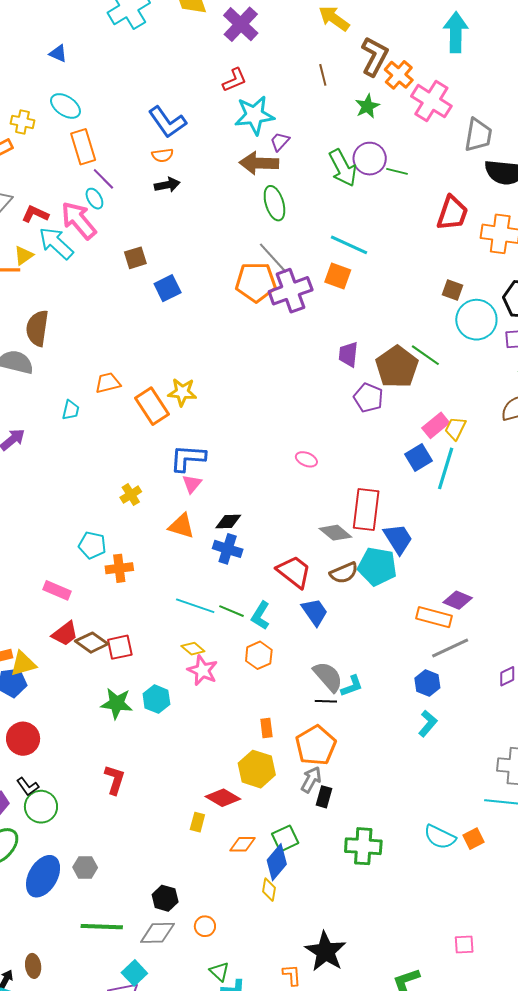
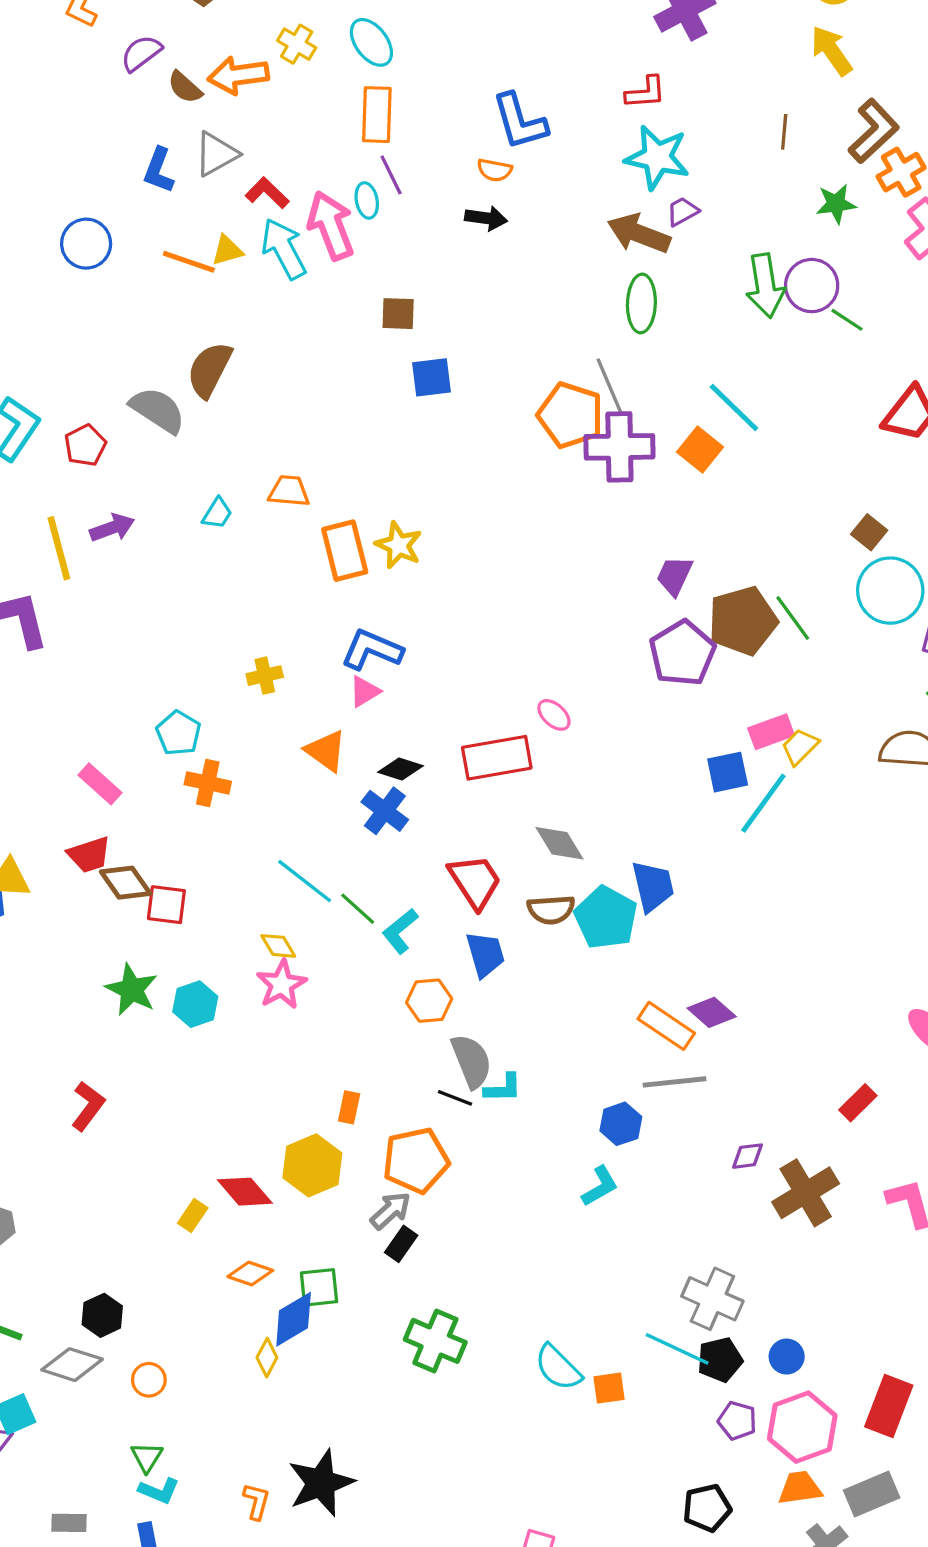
purple pentagon: (368, 398) -> (682, 653), size x1.4
red rectangle: (366, 510) -> (497, 758), moved, turned 54
orange hexagon: (259, 655) -> (429, 1001), moved

